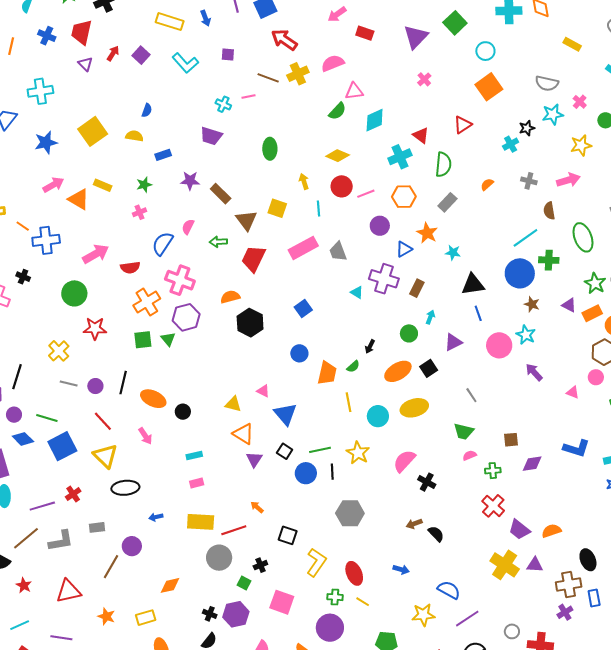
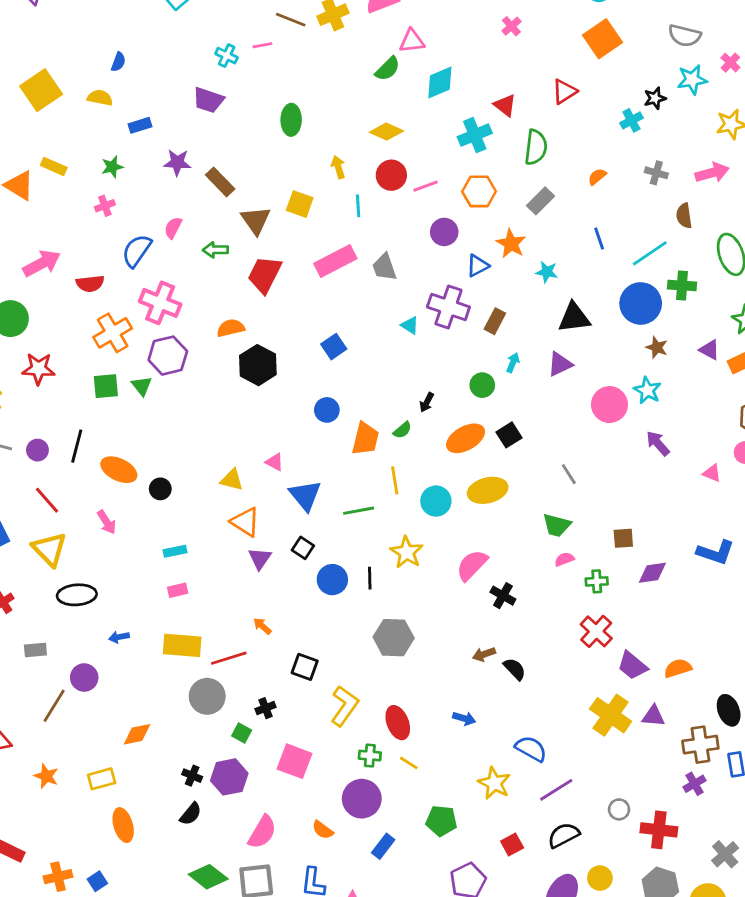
blue line: (478, 313) -> (599, 238), moved
purple triangle: (453, 342) -> (560, 364), moved
green line: (320, 450) -> (359, 511), moved
yellow star: (423, 615) -> (494, 783), turned 30

